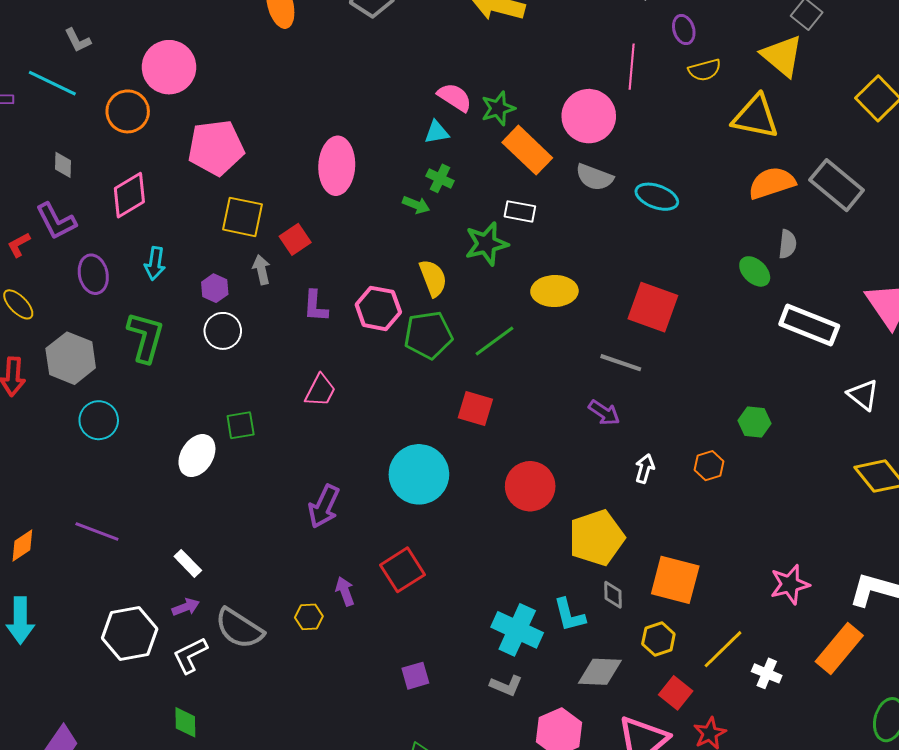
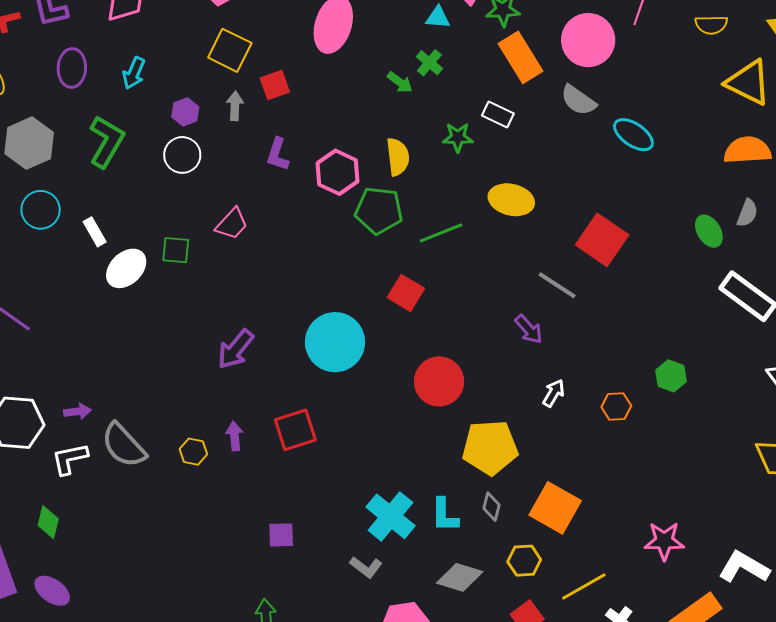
green star: (486, 244) -> (458, 137), size x0.7
pink trapezoid: (320, 391) -> (232, 224), moved
white rectangle: (188, 563) -> (95, 232), moved

